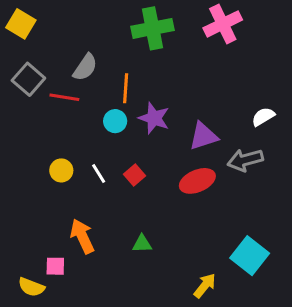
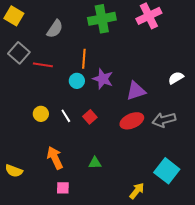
gray semicircle: (85, 67) -> (55, 29), moved
gray arrow: (245, 160) -> (164, 120), moved
pink square: (55, 266) -> (63, 188), moved
yellow semicircle: (31, 287) -> (14, 171), moved

